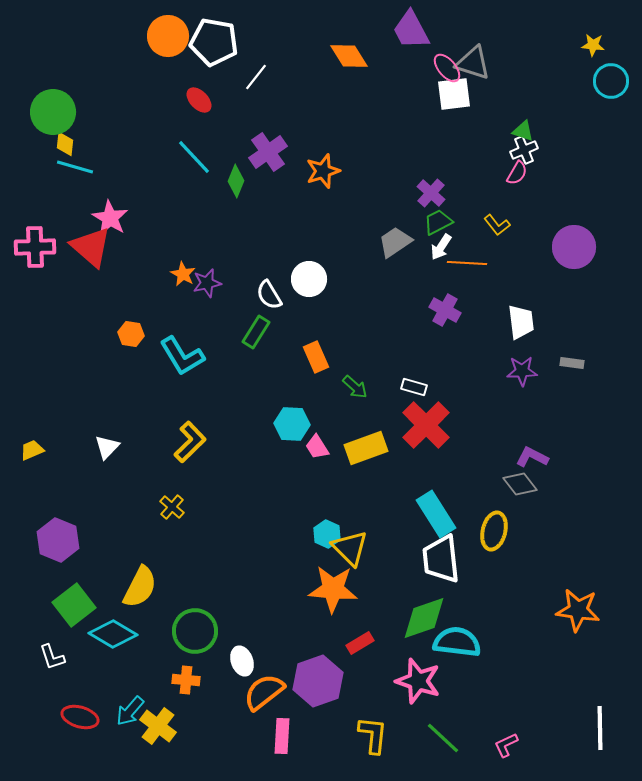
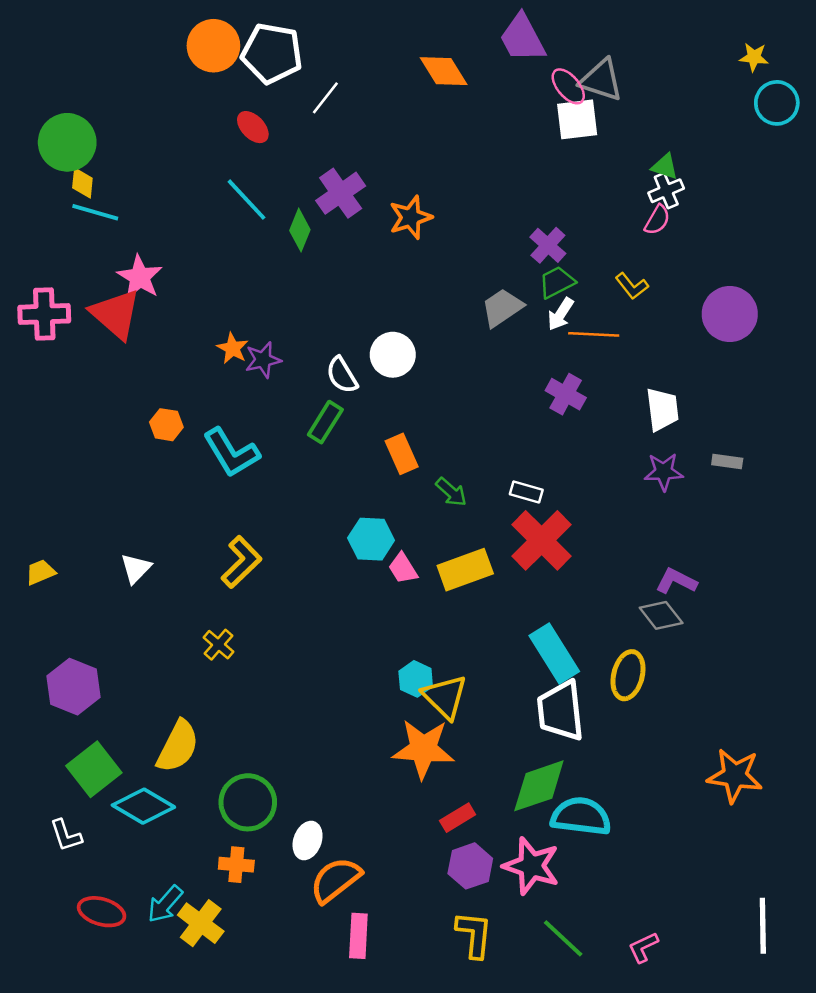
white ellipse: (242, 661) -> (308, 840), turned 40
purple hexagon: (318, 681) -> (470, 866), moved, size x0.7

